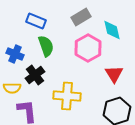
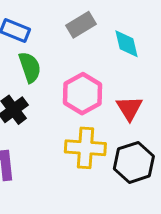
pink hexagon: (88, 48) -> (83, 94), moved
yellow cross: (67, 96) -> (85, 148), moved

